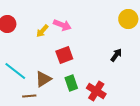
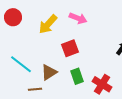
pink arrow: (62, 25) -> (78, 18), moved
yellow arrow: (42, 31) -> (48, 24), size x1.5

